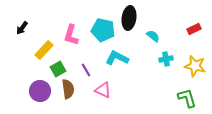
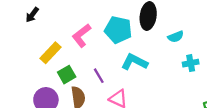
black arrow: (22, 28) -> (32, 15), moved
pink L-shape: (71, 35) -> (82, 36), turned 35
cyan semicircle: (153, 36) -> (176, 37), turned 120

